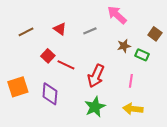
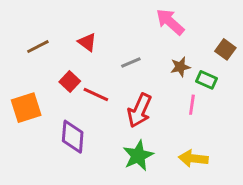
gray line: (90, 31) -> (131, 63), moved
pink line: (131, 81) -> (192, 105), moved
orange square: (18, 87) -> (26, 108), moved

